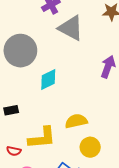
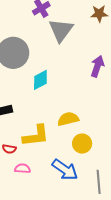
gray triangle: (71, 28) -> (61, 30), turned 40

